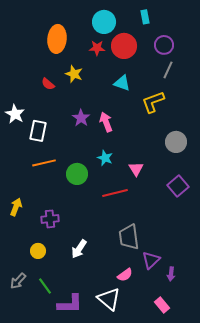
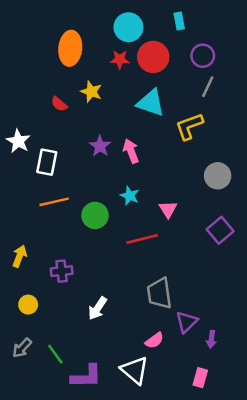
cyan triangle: (122, 83) -> (151, 103), size x1.4
yellow circle: (38, 251) -> (28, 305), moved
pink rectangle: (162, 305) -> (200, 378), turned 56

